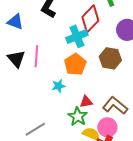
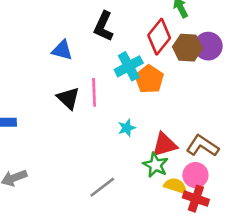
cyan cross: (77, 36) -> (129, 66), moved
brown hexagon: (110, 58) -> (187, 48), moved
orange pentagon: (75, 64) -> (149, 79), moved
red triangle: (86, 102) -> (164, 145), size x1.5

